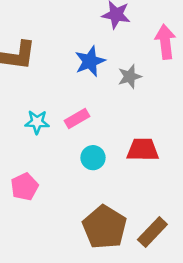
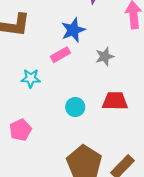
gray star: (130, 77) -> (105, 56), moved
pink rectangle: (77, 118) -> (60, 55), moved

